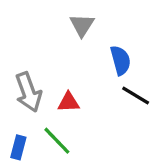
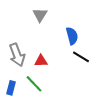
gray triangle: (82, 25) -> (40, 15), moved

